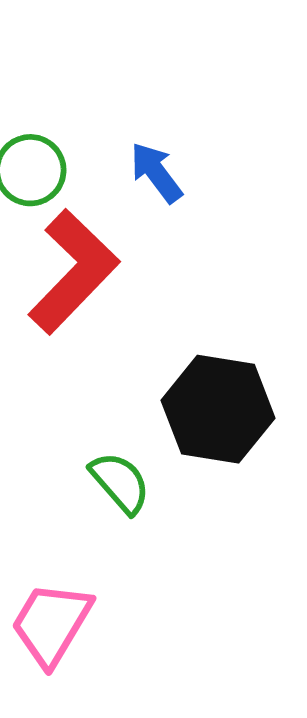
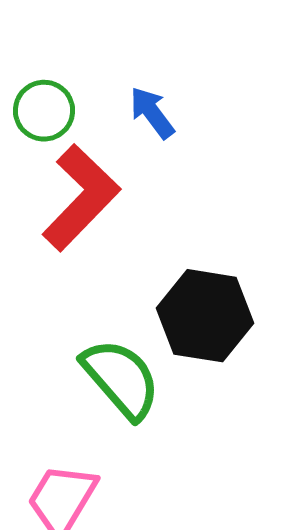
green semicircle: (120, 483) -> (121, 379), size x1.5

